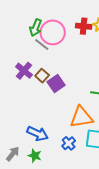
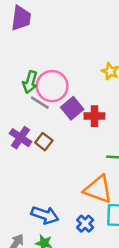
red cross: (84, 26) -> (94, 116), moved
purple square: (56, 83) -> (72, 108), moved
orange triangle: (81, 117) -> (98, 189), turned 35

